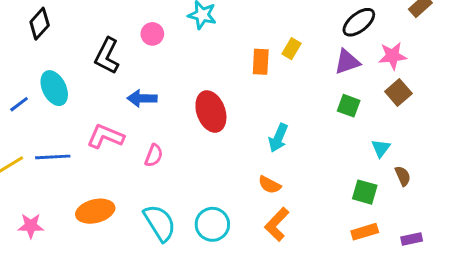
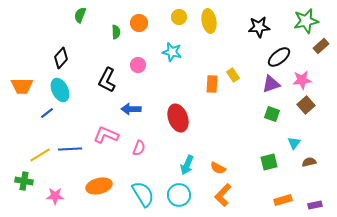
yellow rectangle: (291, 49) -> (233, 75), turned -64
cyan ellipse: (54, 88) -> (60, 90), moved
cyan arrow: (278, 138) -> (187, 165), moved
brown semicircle: (403, 176) -> (309, 162), turned -80
green square: (365, 192) -> (269, 162), moved, turned -30

